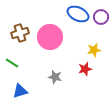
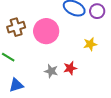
red star: (85, 69) -> (70, 68), moved

